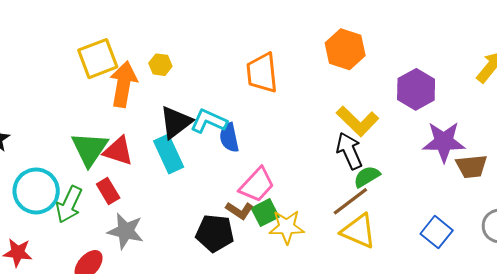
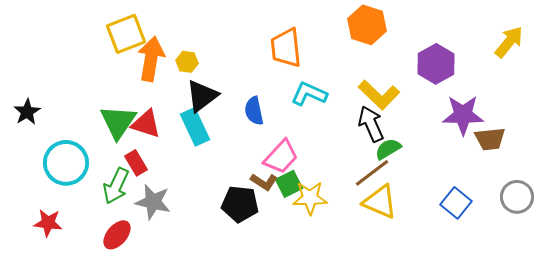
yellow hexagon: (160, 65) -> (187, 62), moved
cyan L-shape: (209, 121) -> (309, 94), moved
green arrow: (69, 204) -> (116, 186), moved

